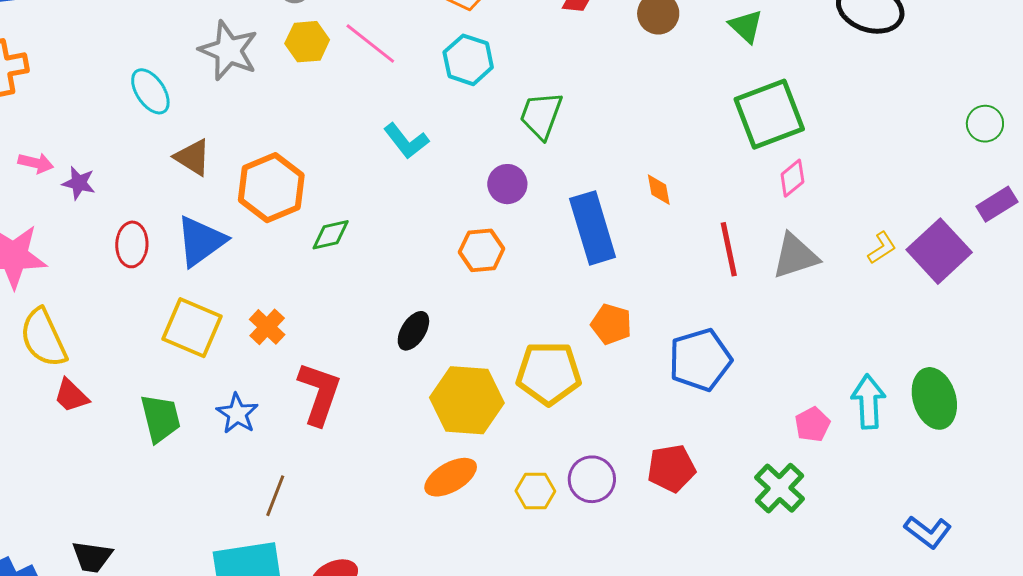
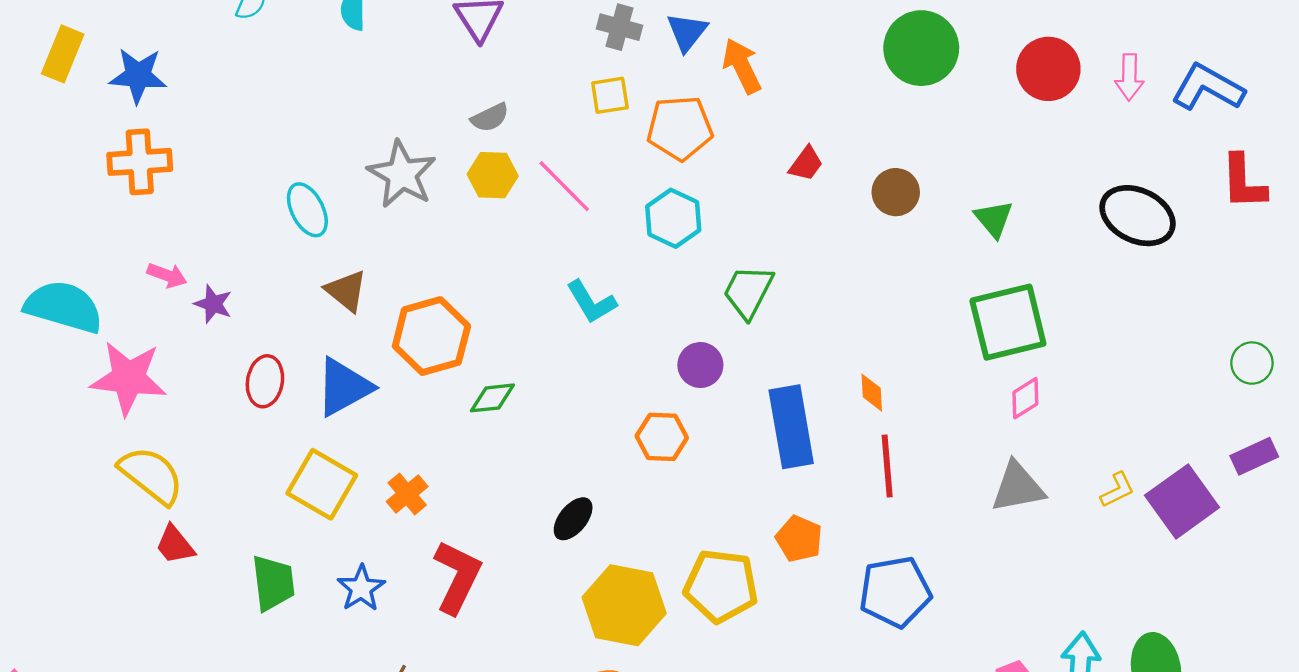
red line: (729, 249) -> (887, 466), moved
yellow semicircle: (43, 338) -> (151, 475), turned 146

